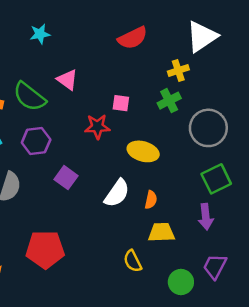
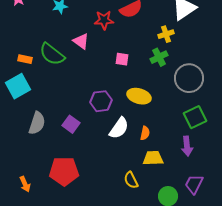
red star: (97, 127) -> (104, 20), moved
purple hexagon: (36, 141) -> (101, 101), moved
purple square: (66, 178) -> (71, 124), moved

